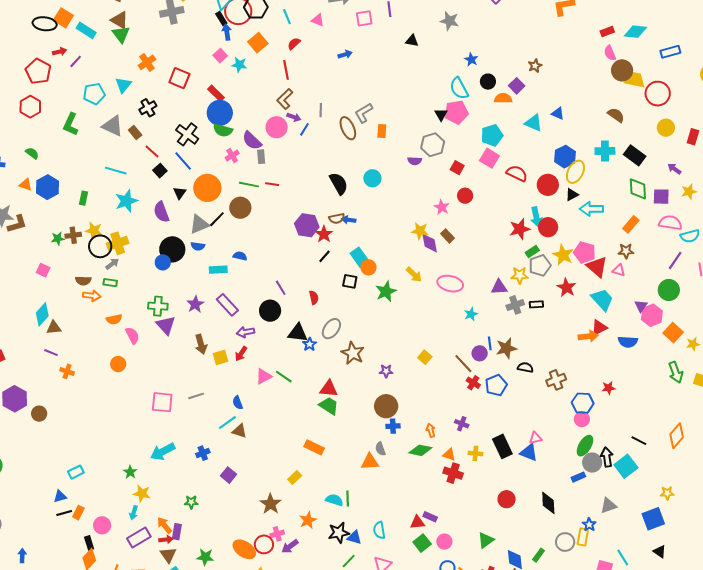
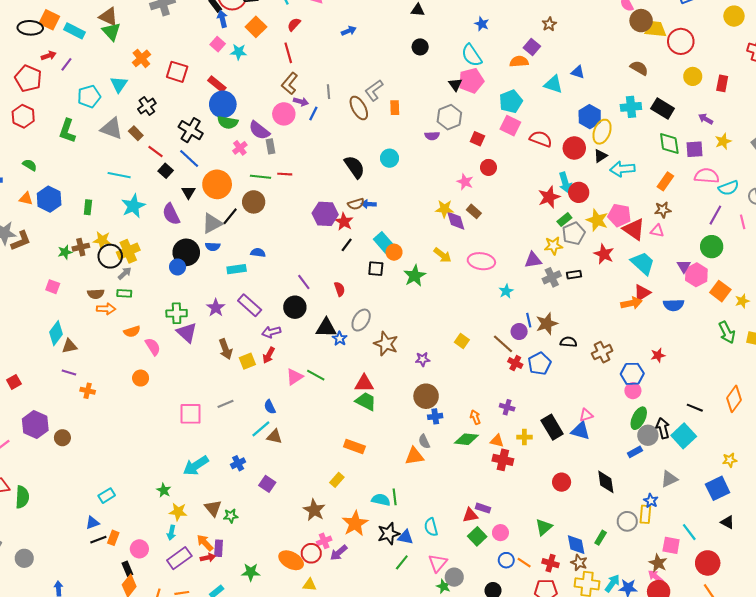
black circle: (488, 82) -> (420, 47), moved
orange star: (308, 520) -> (355, 524), size x1.4
brown triangle: (168, 555) -> (213, 508), moved

